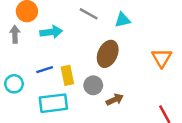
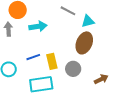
cyan triangle: (123, 20) -> (88, 21), moved
brown arrow: (115, 100) -> (101, 79), moved

